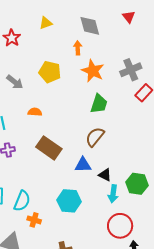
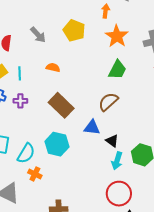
cyan hexagon: (69, 201) -> (57, 144), moved

